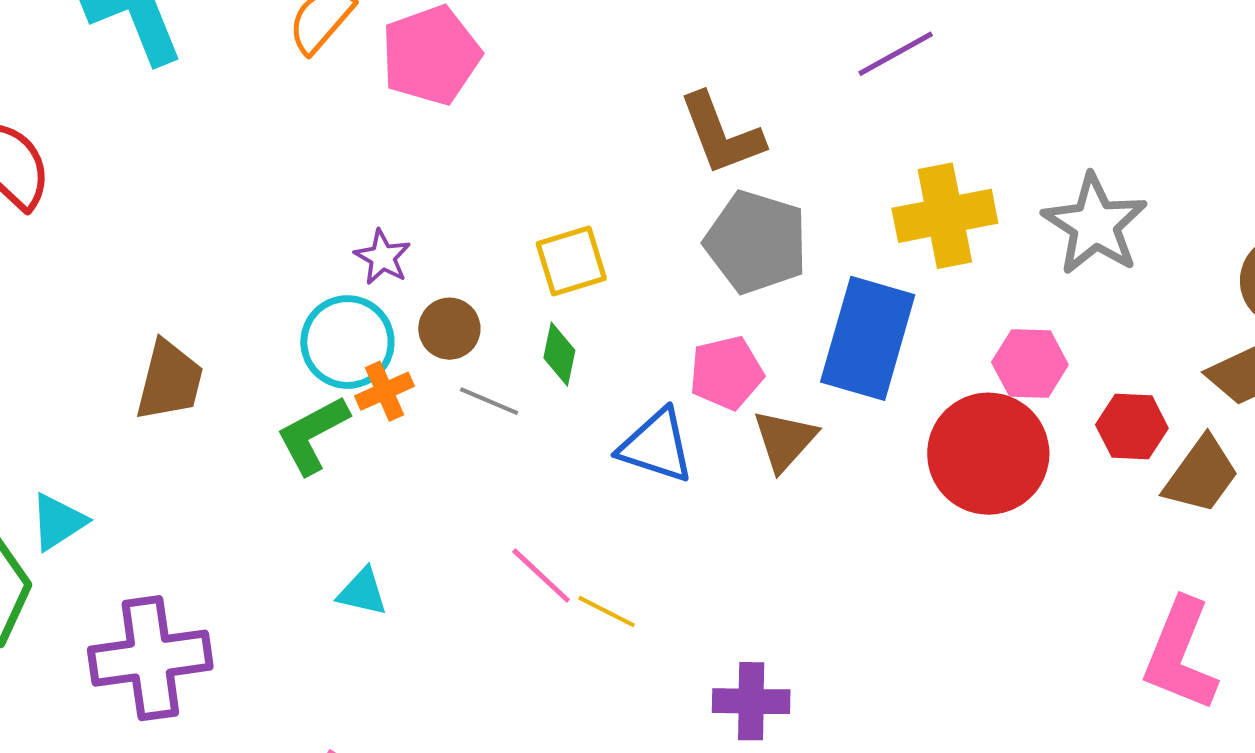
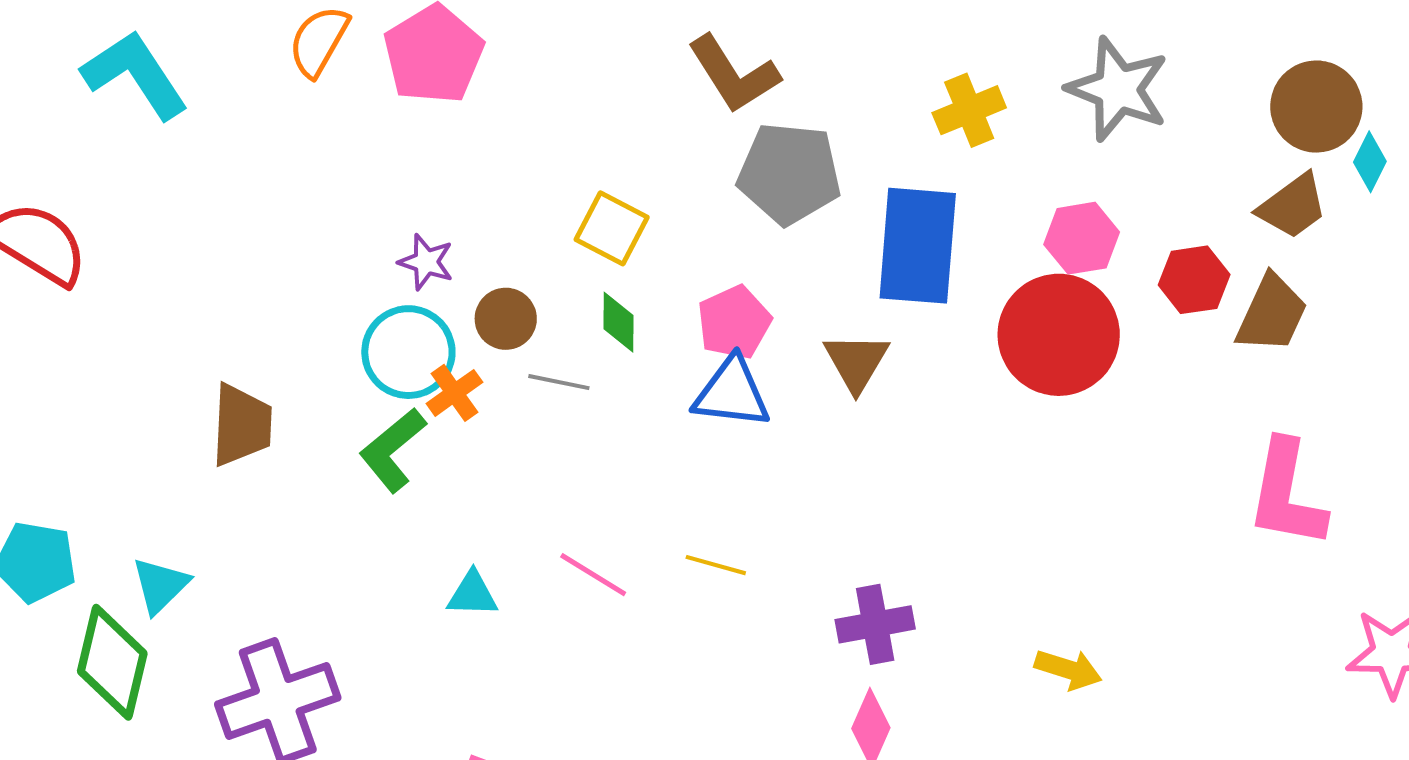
yellow cross: (945, 216) -> (969, 110), size x0.7
yellow square: (571, 261) -> (612, 228), turned -34
pink pentagon: (726, 373) -> (734, 322), moved
pink line: (541, 576) -> (593, 575), moved

